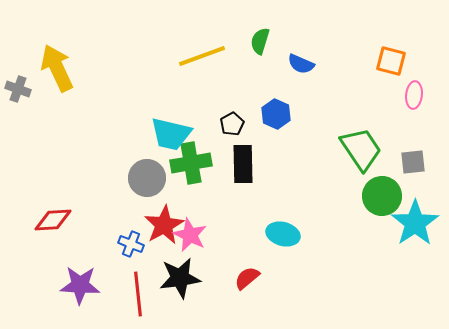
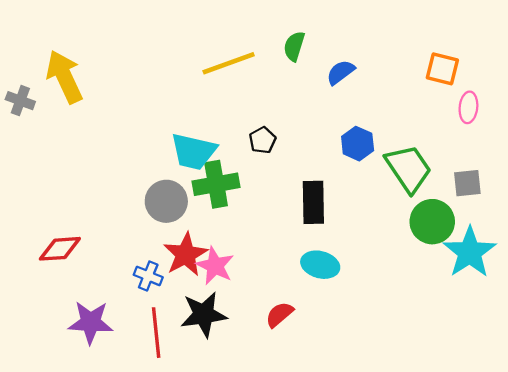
blue semicircle: (301, 64) -> (341, 72), turned 120
blue hexagon: (276, 114) -> (358, 144), moved
black rectangle: (243, 164) -> (313, 202), moved

